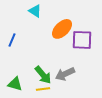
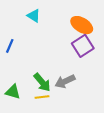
orange ellipse: (62, 29) -> (82, 25), moved, turned 75
purple square: (82, 40) -> (83, 46), turned -35

